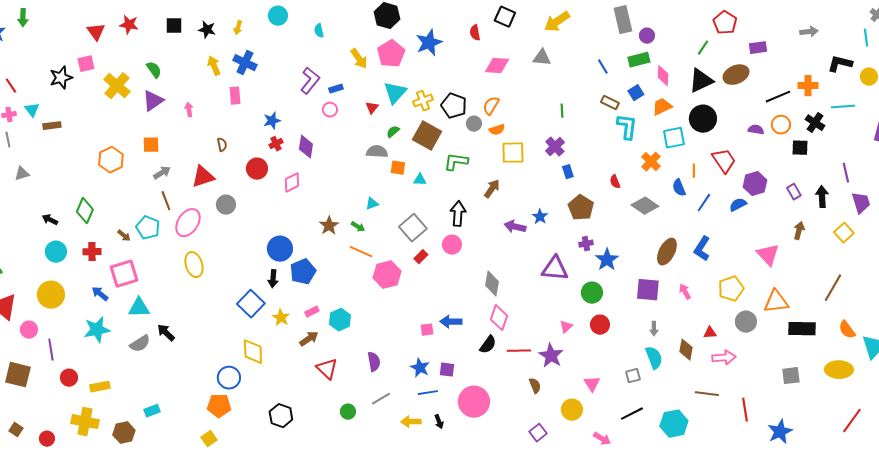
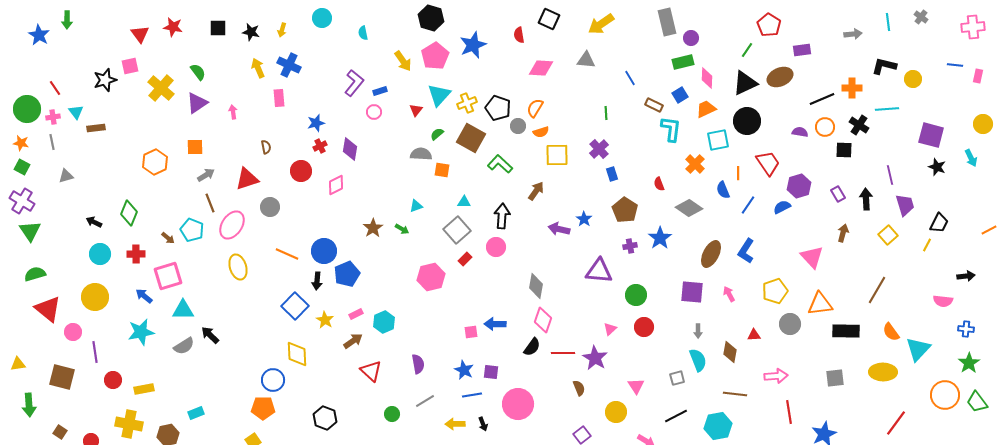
cyan line: (866, 38) -> (888, 22), moved
blue line: (603, 67) -> (630, 78), moved
green L-shape: (456, 162) -> (500, 164), turned 35
cyan triangle: (420, 180) -> (464, 202), moved
orange line: (361, 252) -> (287, 254), moved
blue star: (607, 260) -> (660, 238), moved
pink arrow: (724, 358) -> (776, 376), moved
brown line: (707, 394) -> (735, 394), moved

